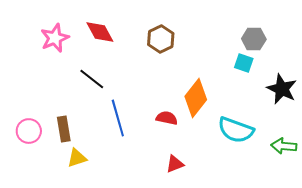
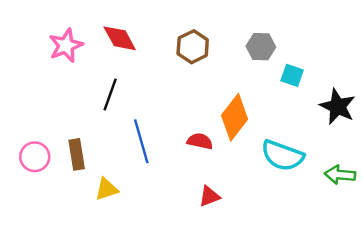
gray hexagon: (254, 39) -> (261, 47), moved
black line: (92, 79) -> (110, 95), turned 72
yellow triangle: (77, 158) -> (107, 189), moved

